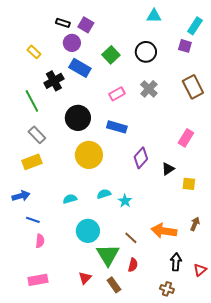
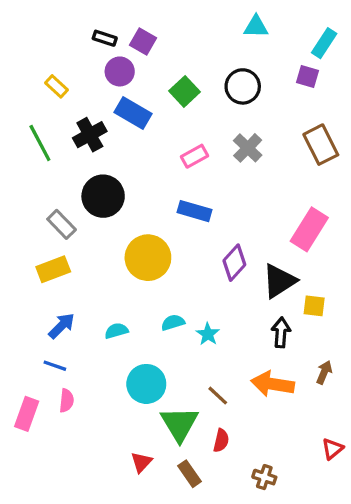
green line: (32, 101) -> (40, 143), moved
black circle: (78, 118) -> (103, 196), moved
pink rectangle: (186, 138) -> (309, 229), size x1.4
black triangle: (168, 169) -> (279, 281), size x1.6
blue arrow: (21, 196) -> (62, 326), moved, turned -30
black arrow: (176, 262) -> (281, 332), moved
pink rectangle: (38, 280) -> (27, 414), moved, turned -60
brown cross: (167, 289) -> (264, 477), moved

